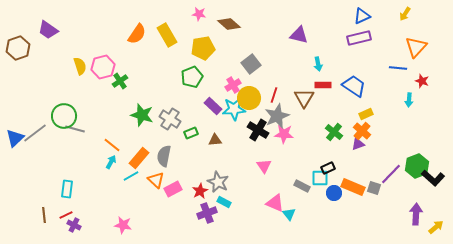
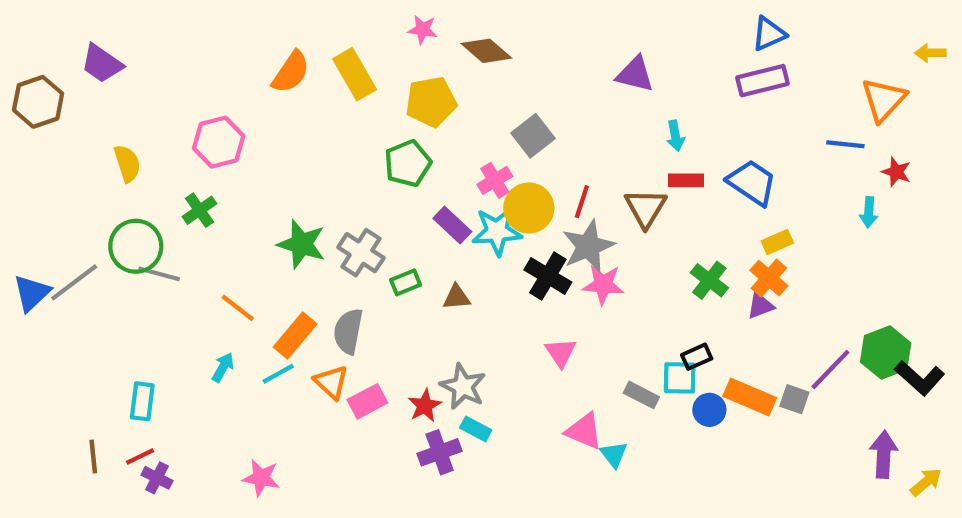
yellow arrow: (405, 14) -> (930, 53), moved, turned 56
yellow semicircle: (80, 66) -> (127, 163), moved
green cross: (120, 81) -> (200, 210), moved
cyan arrow: (111, 162) -> (223, 367), moved

